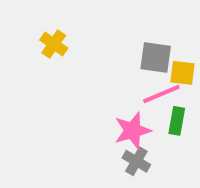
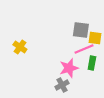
yellow cross: (54, 44) -> (20, 47), moved
gray cross: (136, 161) -> (62, 85), moved, turned 32

